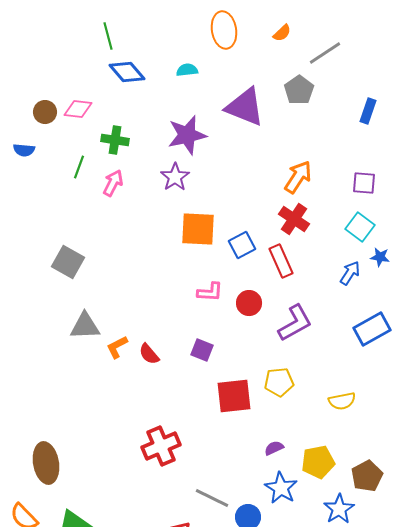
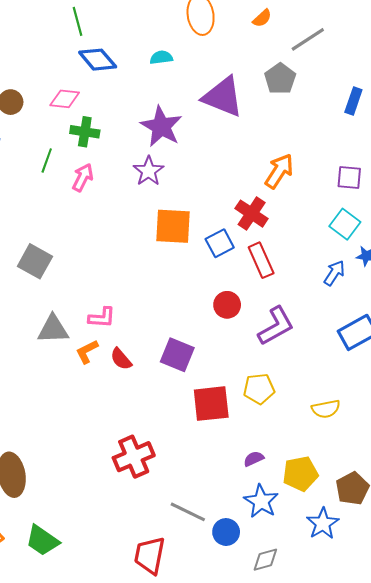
pink diamond: (78, 109) -> (65, 99), moved
purple star: (187, 135) -> (161, 126), turned -30
red cross: (294, 219) -> (252, 214), moved
pink L-shape: (210, 292) -> (102, 318), moved
purple square: (202, 350) -> (177, 355), size x1.4

